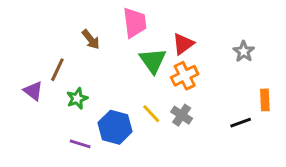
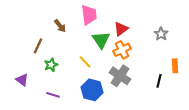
purple triangle: (33, 91) -> (22, 80), moved
yellow line: (151, 114) -> (85, 62), moved
gray cross: (182, 115) -> (120, 76), size x1.5
black line: (241, 123) -> (159, 81), turned -56
blue hexagon: (115, 127) -> (92, 90), moved

